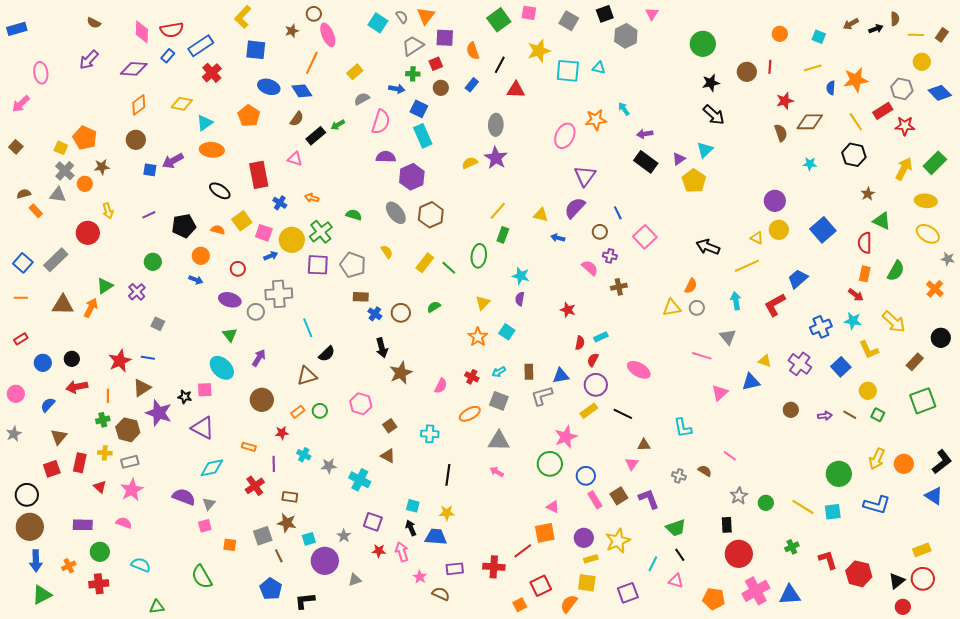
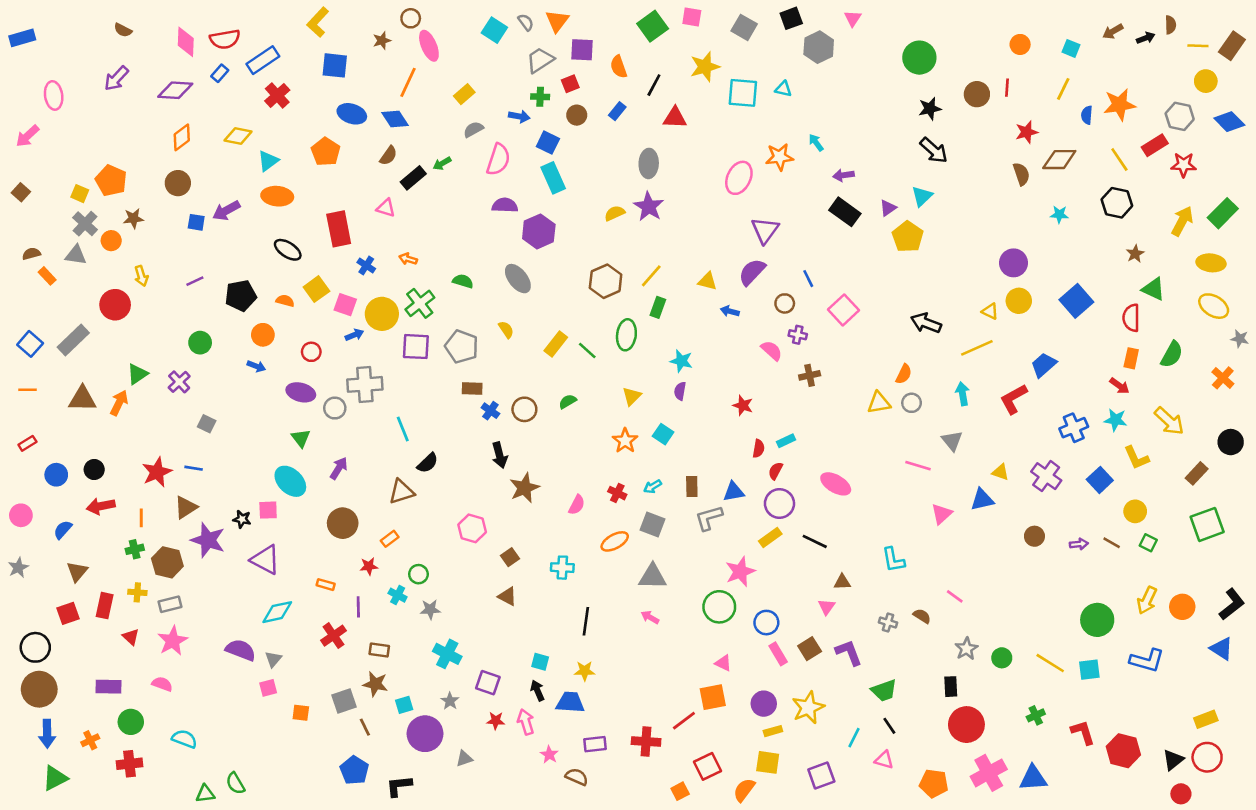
brown rectangle: (942, 35) -> (1232, 46), size x1.5
yellow line: (813, 68) -> (1063, 89), turned -48
brown hexagon: (431, 215) -> (606, 281), moved
green circle: (320, 411) -> (418, 574), moved
cyan cross: (360, 480) -> (447, 654), moved
green semicircle: (202, 577) -> (235, 783), moved, size x0.7

